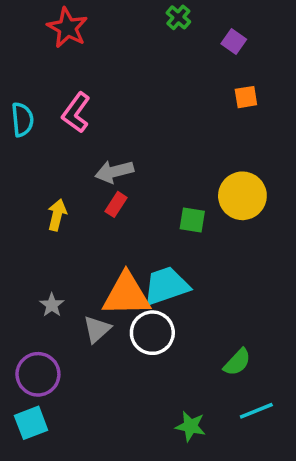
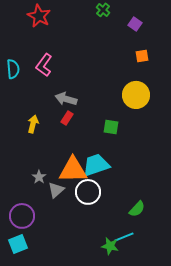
gray arrow: (114, 172) -> (66, 99), turned 30
yellow circle: (242, 196) -> (136, 95), moved
gray star: (52, 305) -> (39, 177), moved
cyan line: (256, 411) -> (124, 237), moved

